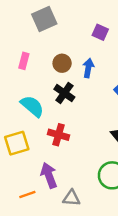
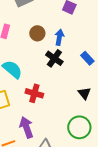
black cross: (64, 93) -> (54, 58), moved

